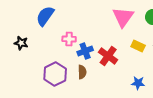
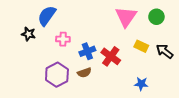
pink cross: (69, 39) -> (63, 39), moved
black star: (21, 43) -> (28, 34), moved
brown semicircle: (82, 72) -> (84, 73), turned 72

